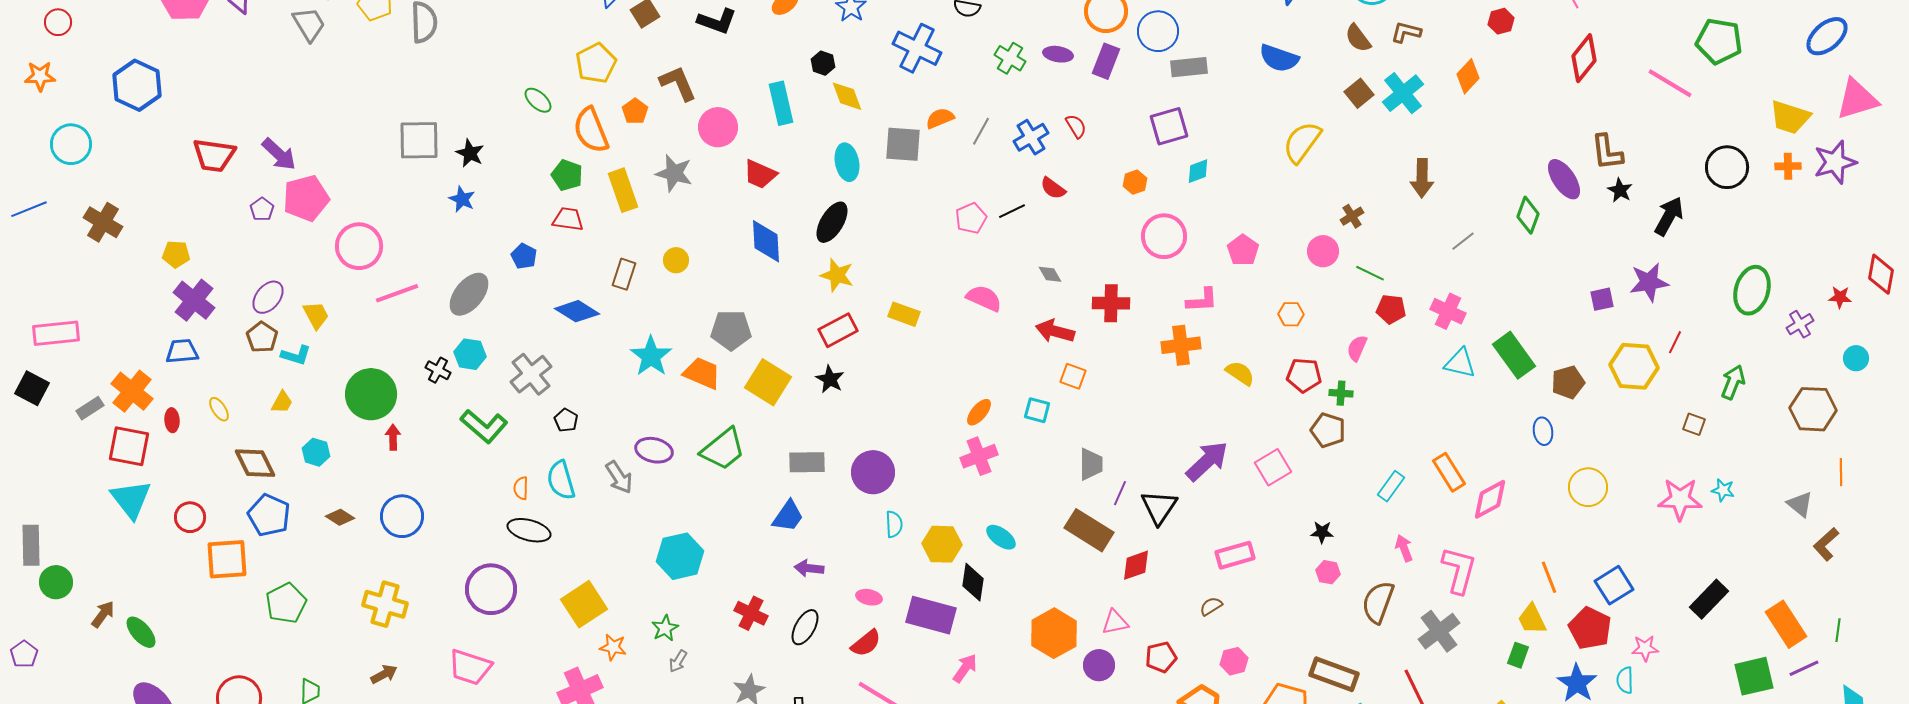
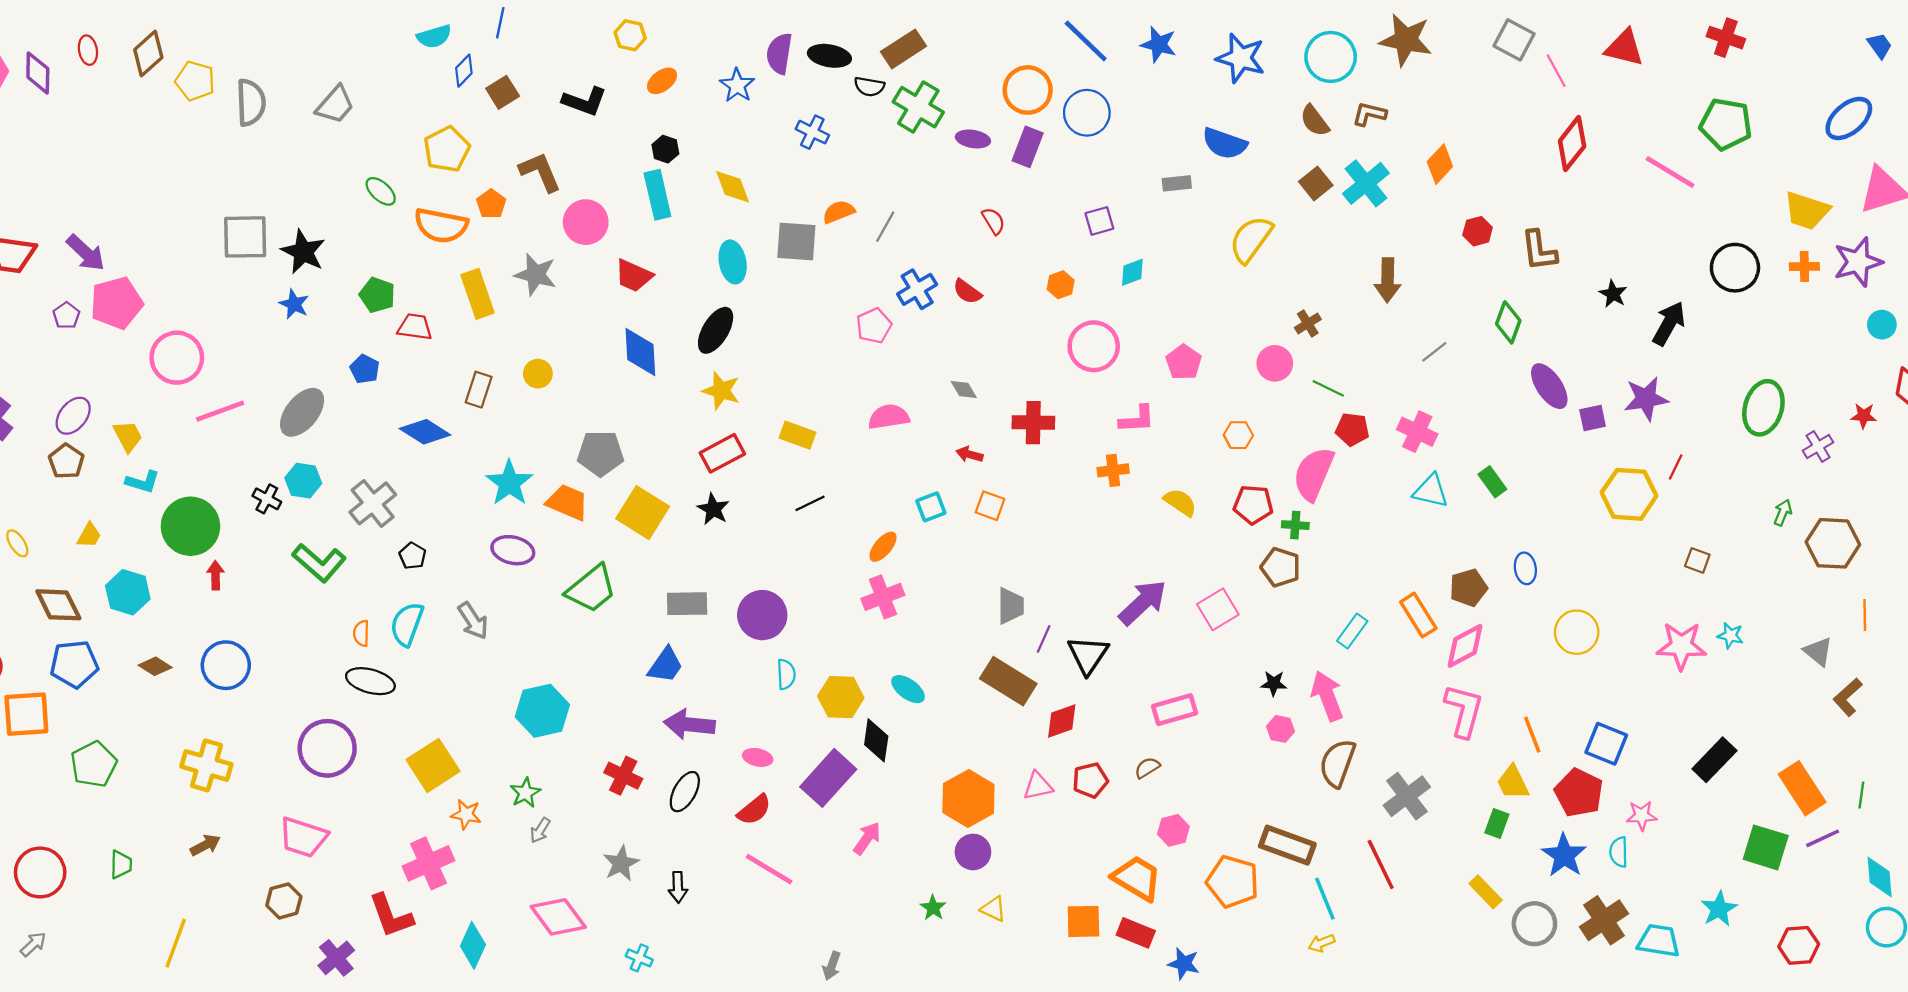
red hexagon: (1501, 21) -> (1478, 231), moved
gray trapezoid: (309, 24) -> (335, 105), moved, turned 72
blue cross: (917, 48) -> (812, 132), size x0.6
green cross: (1010, 58) -> (918, 107), moved, size x1.4
black hexagon: (823, 63) -> (665, 149), moved
gray rectangle: (1189, 67) -> (1177, 183), moved, size x0.7
purple square: (1169, 126) -> (1099, 221), size x0.7
orange semicircle: (591, 130) -> (441, 226), turned -57
blue cross: (1031, 137) -> (917, 289), moved
brown L-shape: (1607, 152) -> (1539, 251), moved
black star: (470, 153) -> (303, 252), size x1.4
green pentagon: (567, 175) -> (377, 295), moved
purple ellipse: (1564, 179) -> (1549, 386), moved
black line: (1012, 211) -> (810, 503), moved
pink semicircle: (984, 298) -> (889, 417), turned -33
red arrow: (1055, 331) -> (970, 454), size x0.6
orange cross: (1181, 345) -> (1113, 470), size x0.7
pink semicircle: (1357, 348) -> (1314, 474), size x1.8
cyan L-shape: (296, 355) -> (143, 482), moved
green rectangle: (1514, 355) -> (1492, 482), size x0.6
cyan circle: (1856, 358) -> (1882, 325), moved
brown pentagon: (1568, 382) -> (1468, 588), moved
green arrow: (1733, 382) -> (1783, 513), moved, size x0.7
cyan square: (1037, 410) -> (931, 507), moved, turned -36
purple ellipse: (654, 450) -> (513, 550), moved
cyan hexagon: (316, 452) -> (128, 592), size x1.4
cyan semicircle: (561, 480) -> (407, 624), turned 36
blue pentagon: (269, 515) -> (74, 664), turned -30
pink arrow: (1404, 548) -> (1327, 696), moved, size x1.6
purple arrow: (809, 568) -> (689, 724), size x1.5
pink L-shape: (1459, 570) -> (1464, 711), moved
blue square: (1614, 585) -> (1606, 744), turned -36
purple rectangle: (931, 615) -> (828, 778), turned -63
red pentagon: (1161, 657) -> (1090, 780), moved
purple circle: (1099, 665) -> (973, 852), moved
green square: (1754, 676) -> (1766, 847), turned 30

